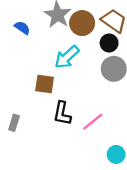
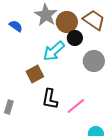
black circle: (109, 43) -> (75, 38), moved
brown square: (45, 84) -> (35, 74), turned -36

